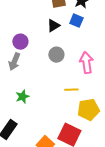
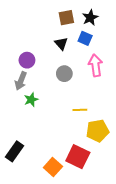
black triangle: (53, 26) -> (61, 44), turned -40
pink arrow: (86, 63) -> (95, 65), moved
green star: (22, 97) -> (31, 100), moved

